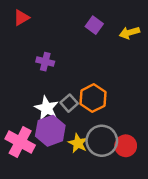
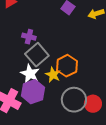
gray square: (69, 103) -> (37, 55), moved, size x1.6
yellow star: (78, 143) -> (53, 75), moved

